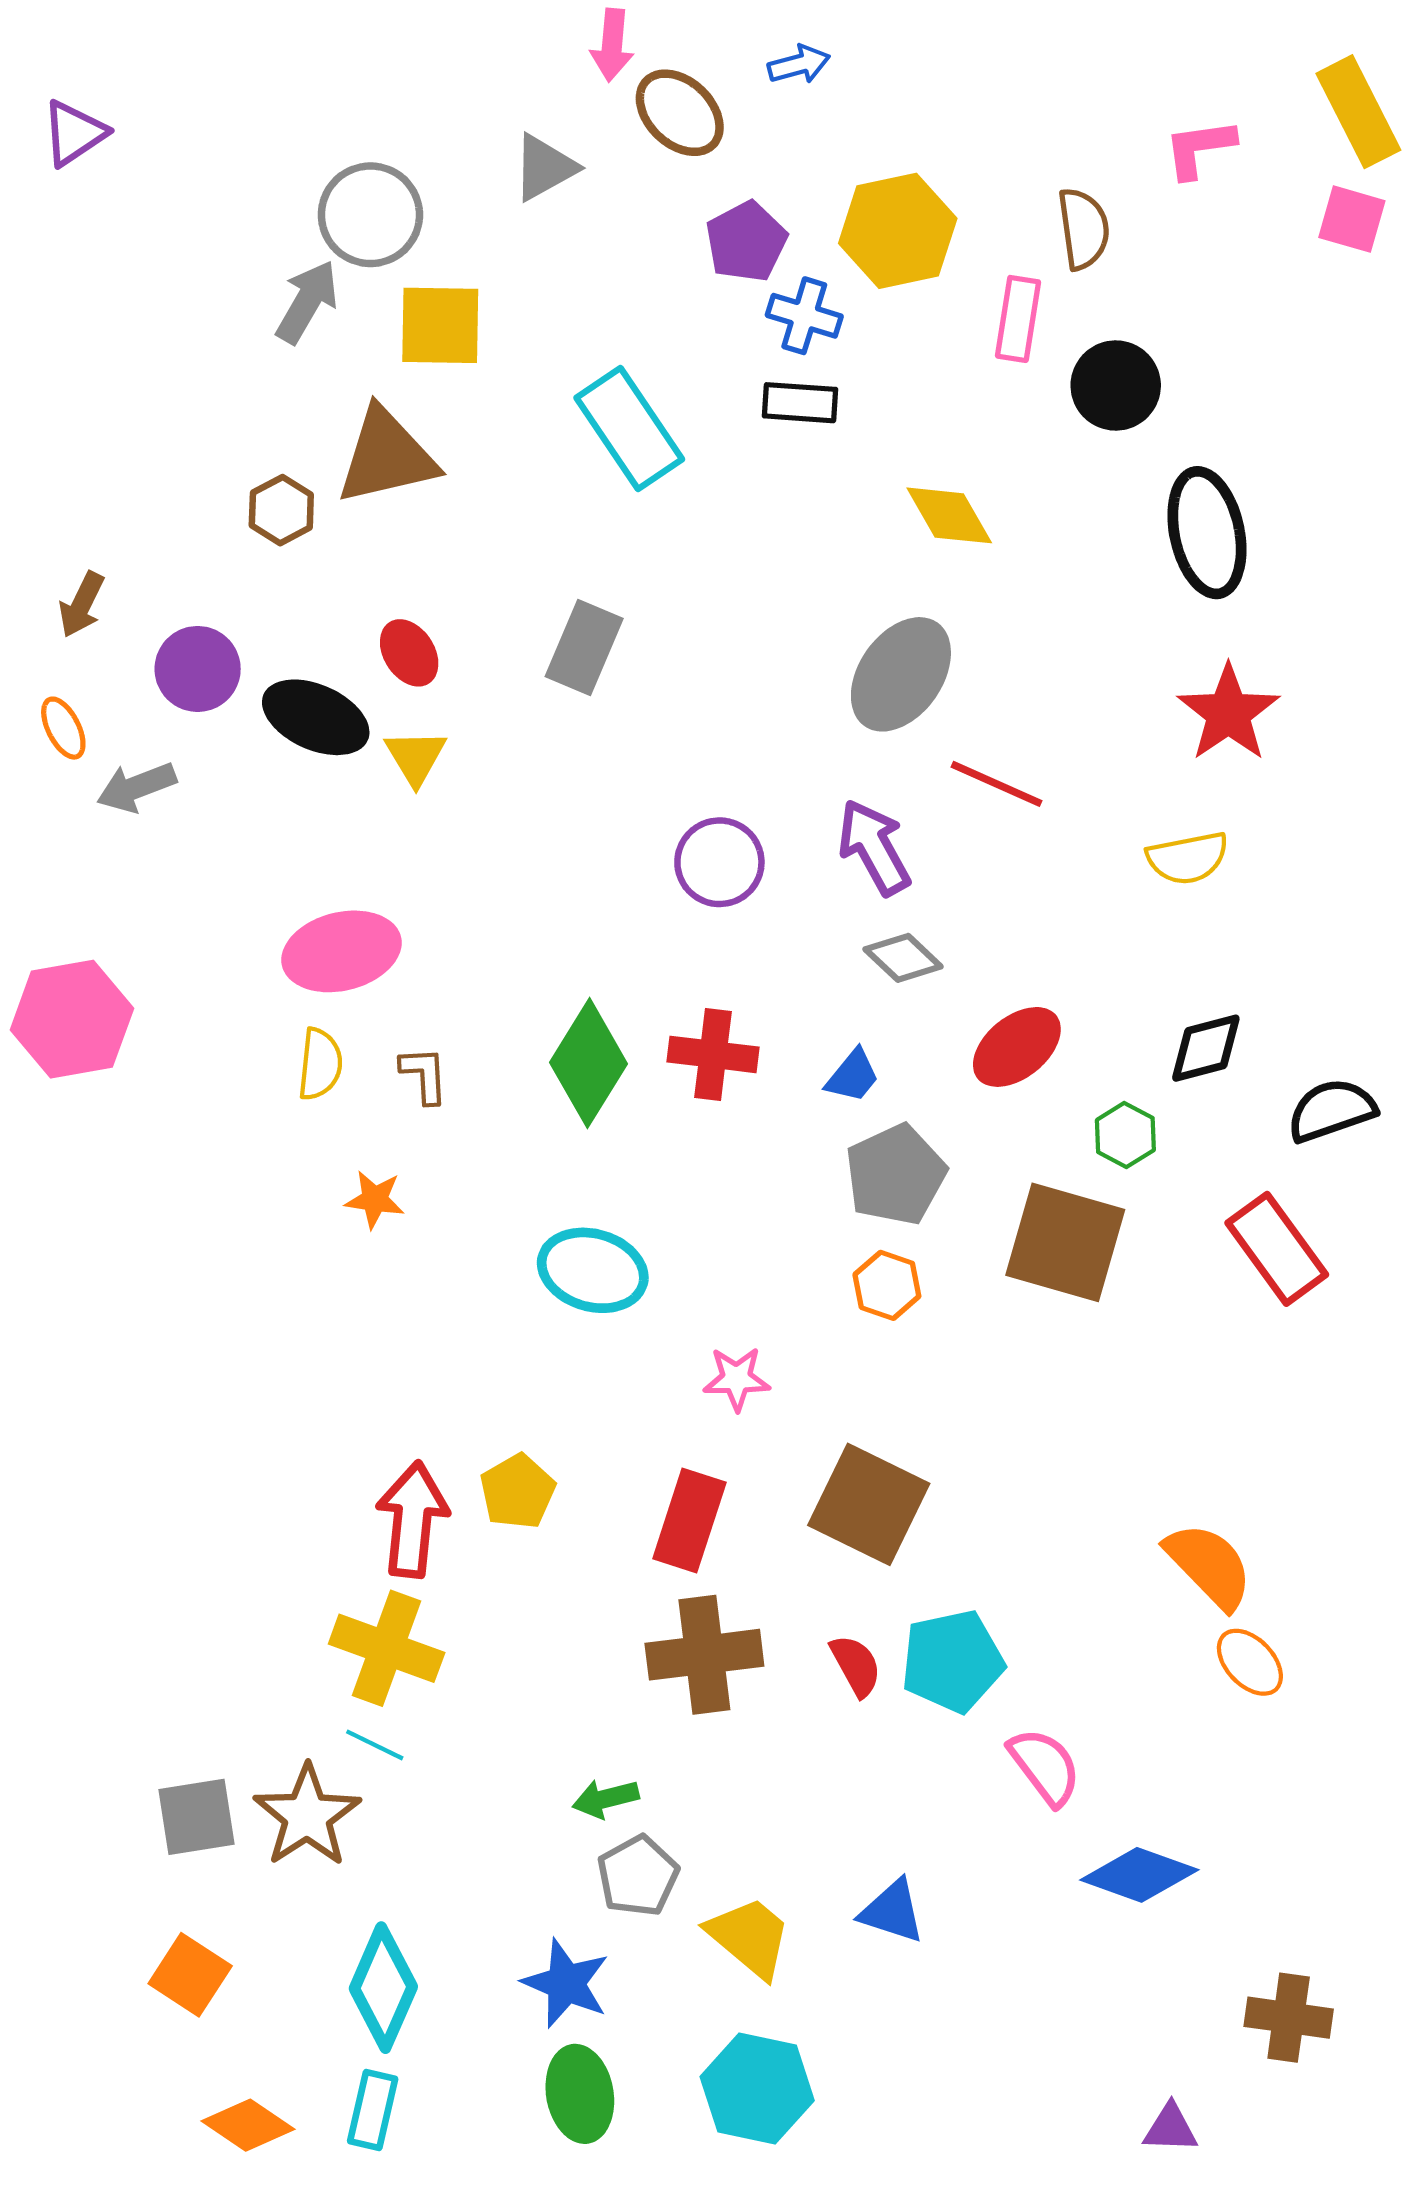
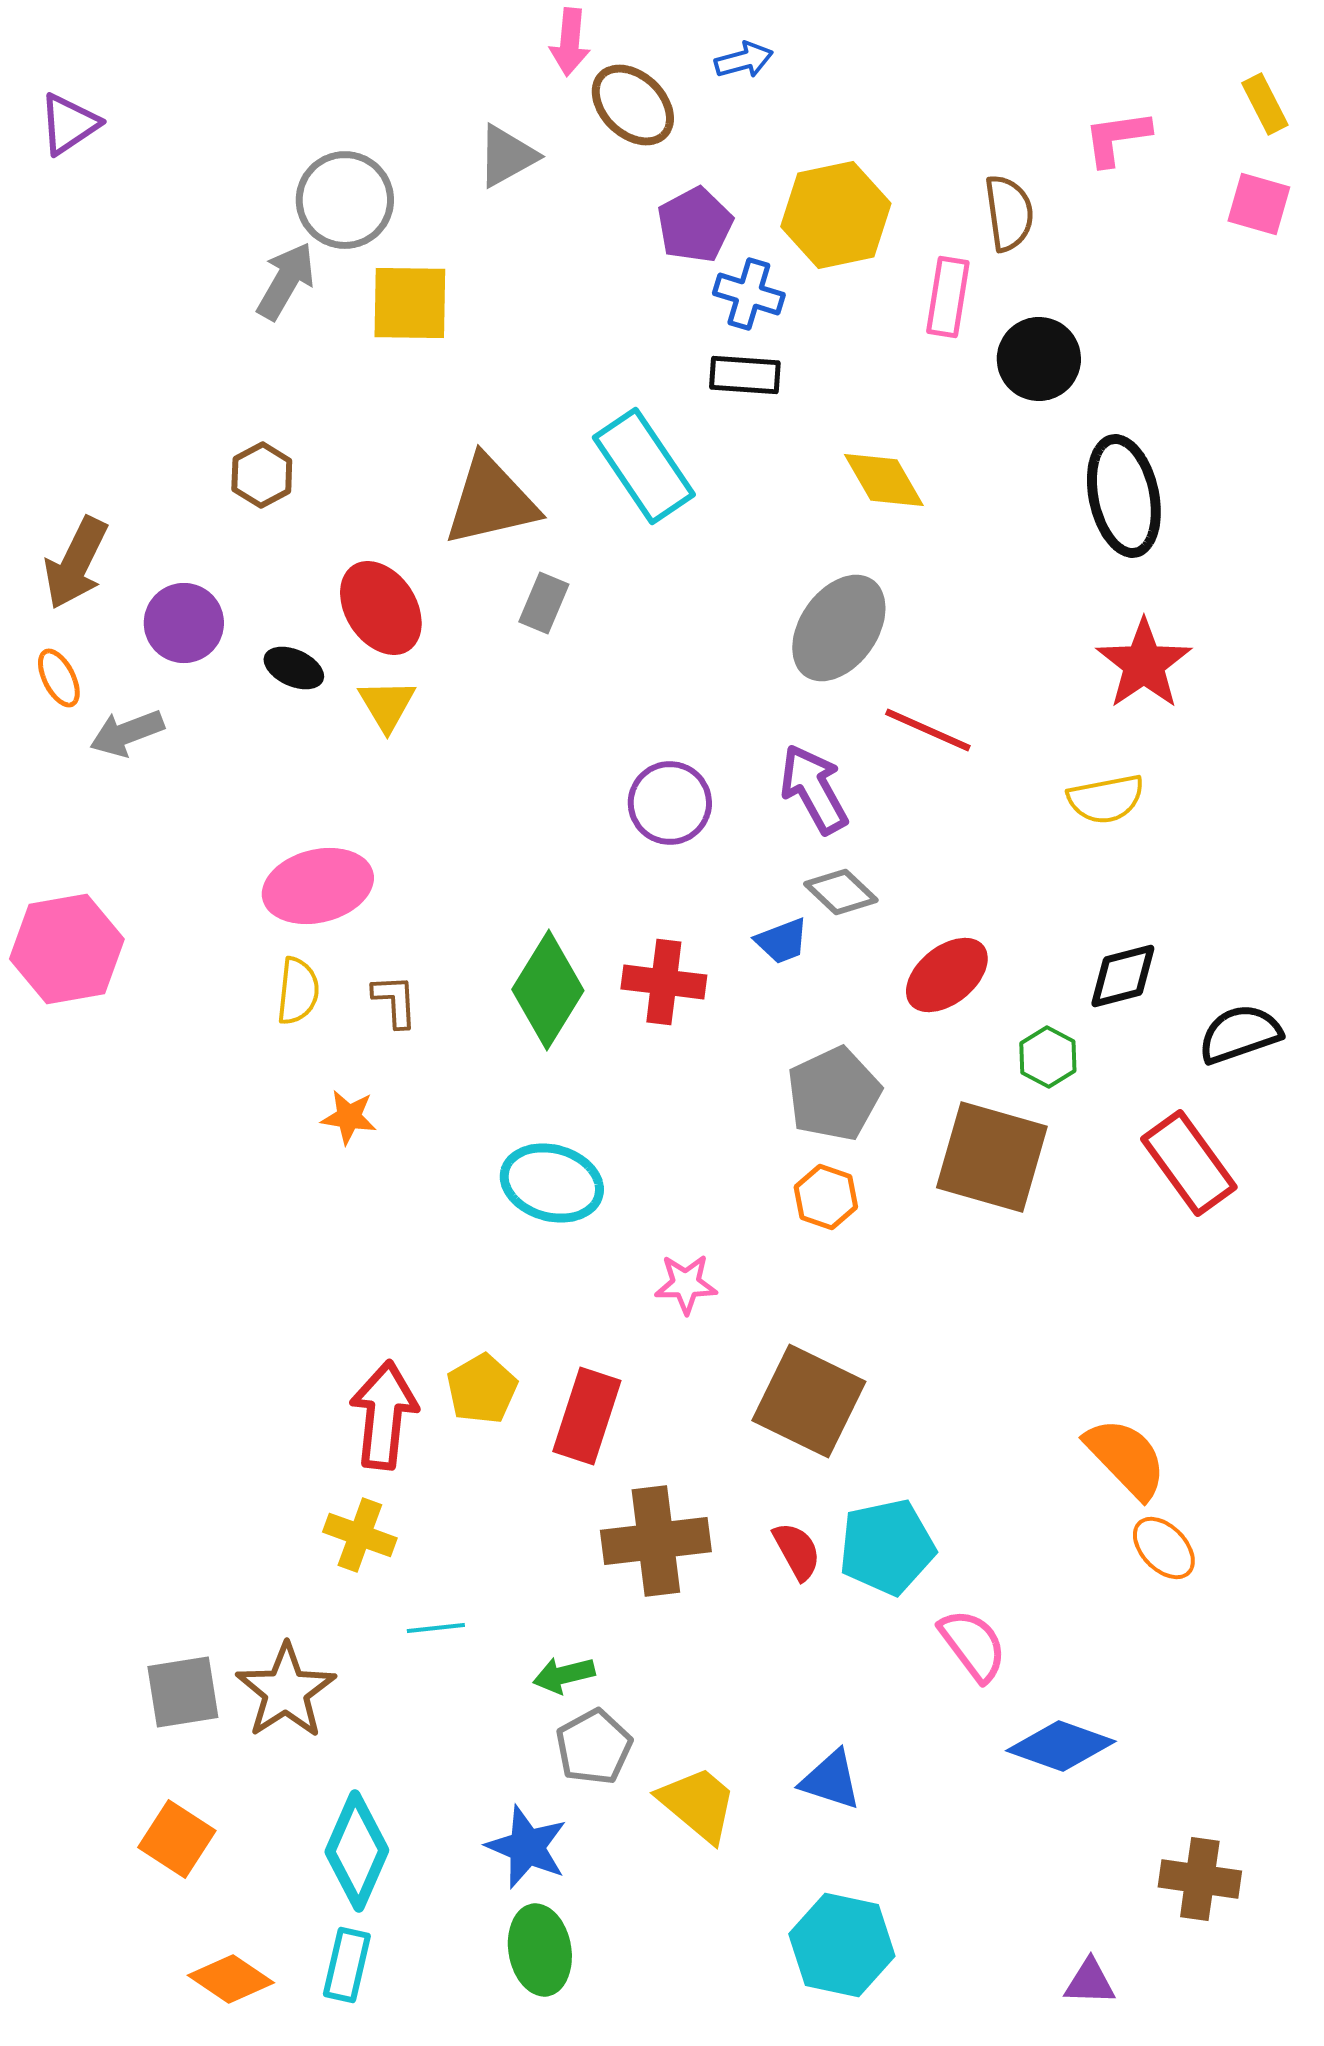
yellow rectangle: (1358, 112) -> (1265, 104), size x0.6
cyan rectangle: (629, 428) -> (644, 466), moved
brown triangle: (387, 456) -> (491, 501), moved
brown arrow: (82, 605) -> (76, 563), size x1.5
gray rectangle: (584, 648) -> (544, 603), size x0.7
red ellipse: (409, 653) -> (381, 608), size x1.5
black ellipse: (316, 717) -> (294, 668), size x0.6
blue trapezoid: (853, 1076) -> (782, 941), moved, turned 30
red rectangle: (689, 1521) -> (587, 1416), moved
yellow cross: (387, 1648) -> (360, 1535), size x0.7
cyan line: (375, 1745) -> (436, 1628), moved, turned -32
cyan hexagon: (757, 2089) -> (842, 1945), moved

